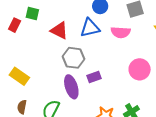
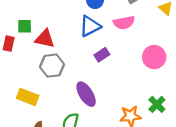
red triangle: (59, 31) -> (45, 39), moved
gray hexagon: (74, 58) -> (52, 66), moved
purple rectangle: (94, 77) -> (102, 55), moved

